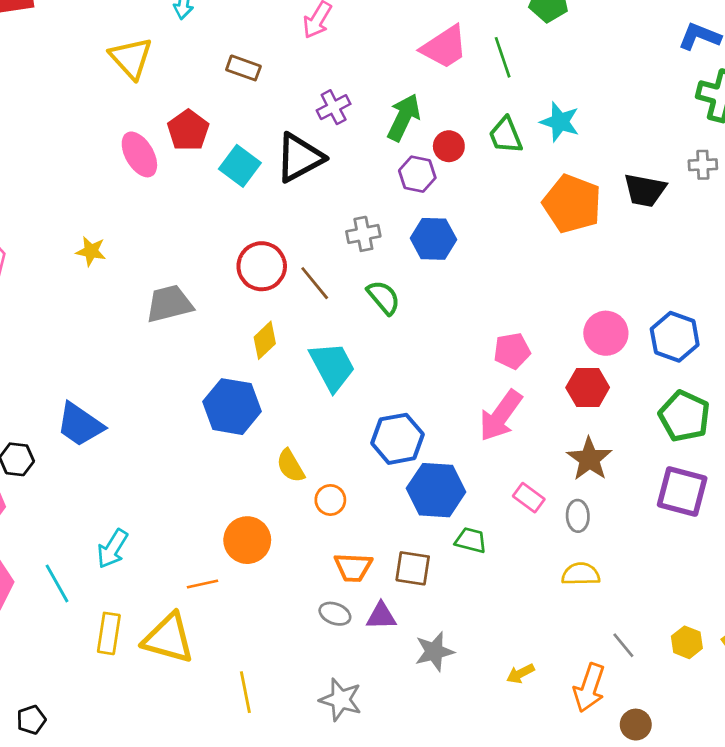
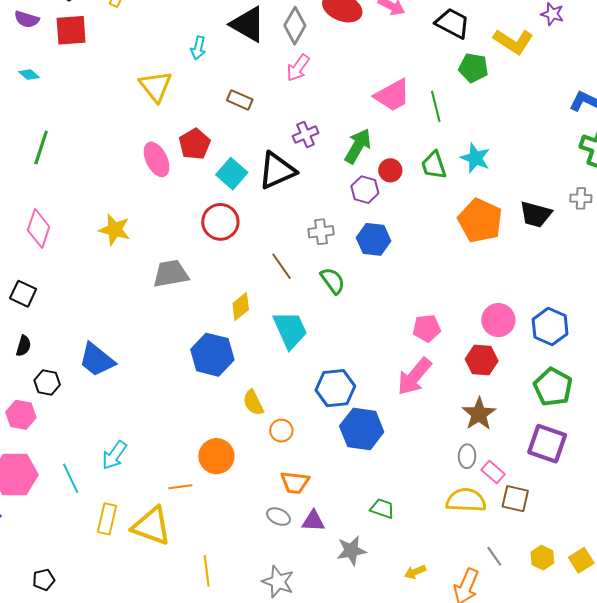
yellow star: (91, 251) -> (115, 230), size x1.4
red circle: (262, 266) -> (220, 222), moved
pink rectangle: (529, 498) -> (493, 472), moved
green trapezoid: (471, 540) -> (382, 509), moved
brown square: (413, 568) -> (515, 499), moved
yellow semicircle: (581, 574) -> (466, 500), size x1.4

